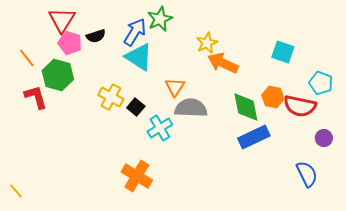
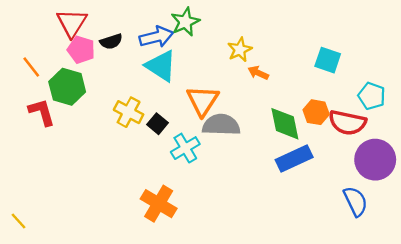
blue arrow: (135, 32) -> (156, 37), turned 44
orange arrow: (223, 63) -> (258, 73), size x0.6
orange triangle: (175, 87) -> (203, 101), size x1.4
purple circle: (324, 138) -> (375, 160), size x2.0

